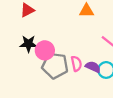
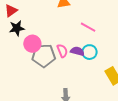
black star: (28, 44) -> (17, 28), moved

